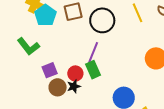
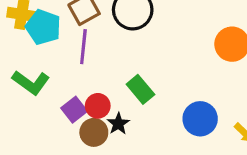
purple line: (93, 53) -> (83, 47), moved
red circle: (75, 73) -> (98, 106), moved

